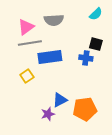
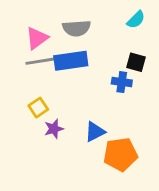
blue rectangle: (50, 57) -> (71, 61), moved
blue triangle: (60, 100) -> (95, 132), moved
purple star: (48, 114) -> (54, 129), moved

